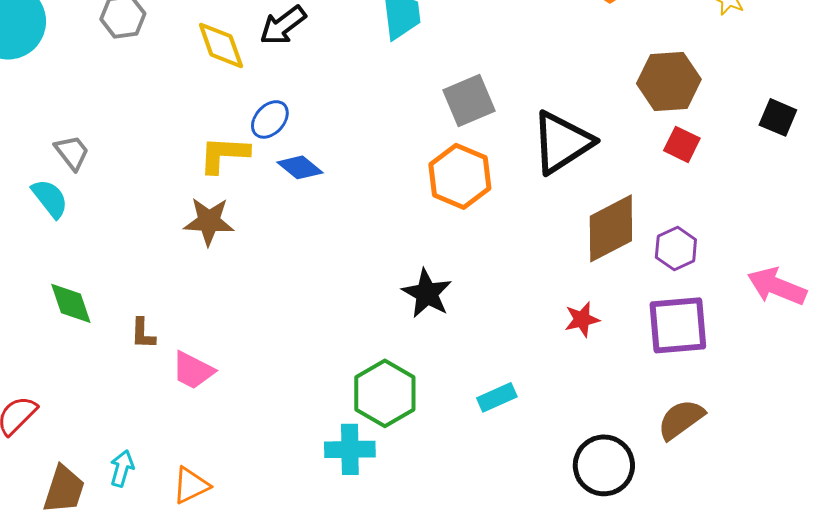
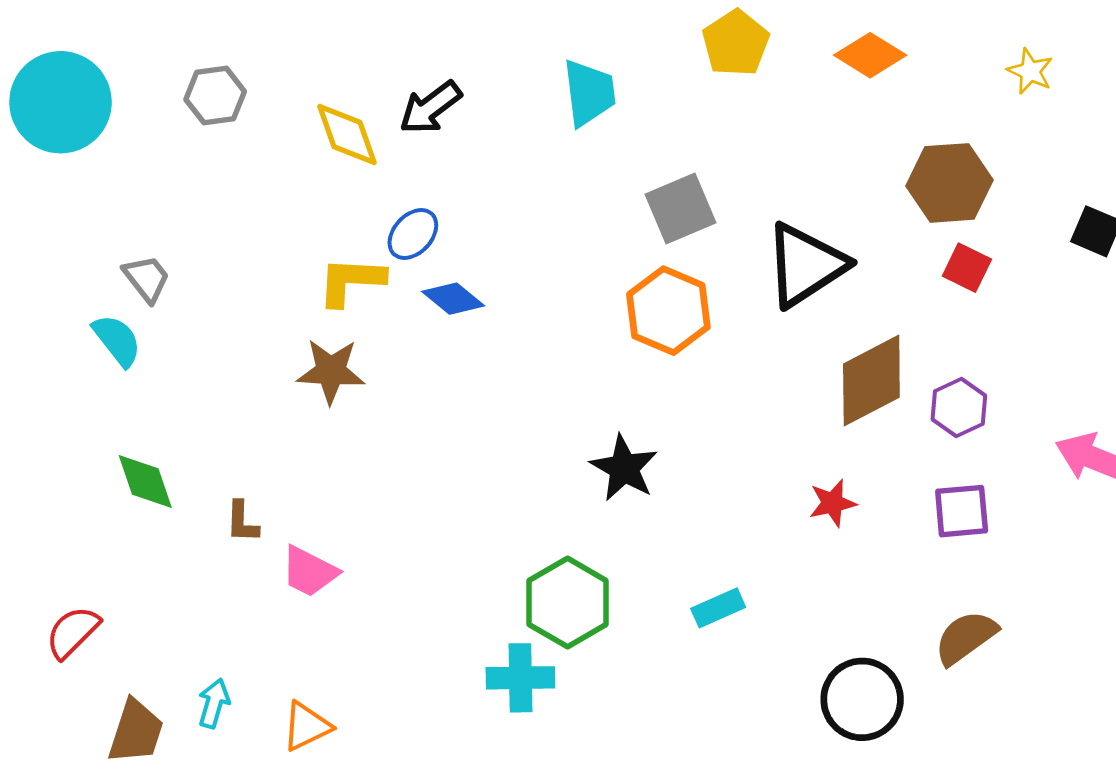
purple square: (678, 325) -> (962, 511), size x0.7

